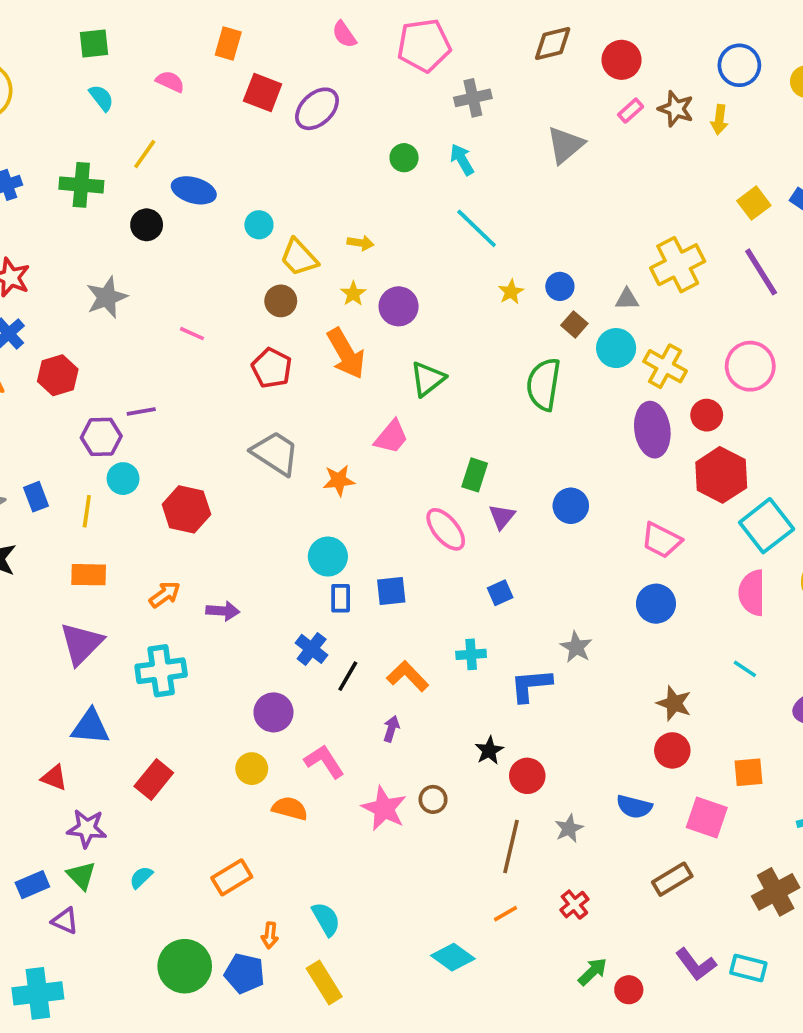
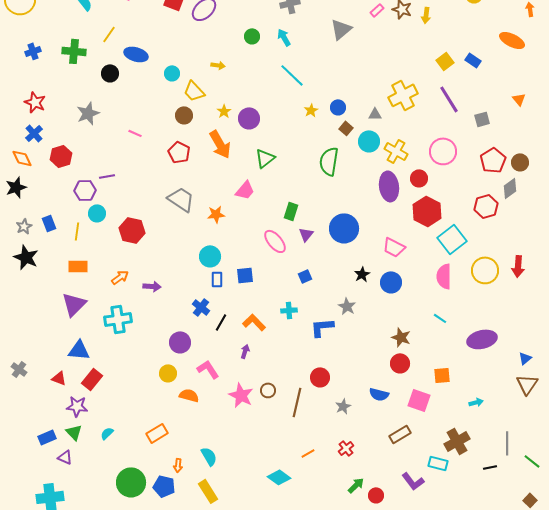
yellow arrow: (360, 243) -> (218, 65), moved
blue circle: (571, 506) -> (344, 228), size x1.5
black star: (489, 750) -> (362, 274), moved
red rectangle: (154, 779) -> (92, 379), moved
brown line: (511, 847) -> (297, 402), moved
cyan rectangle: (748, 968) -> (438, 463), moved

